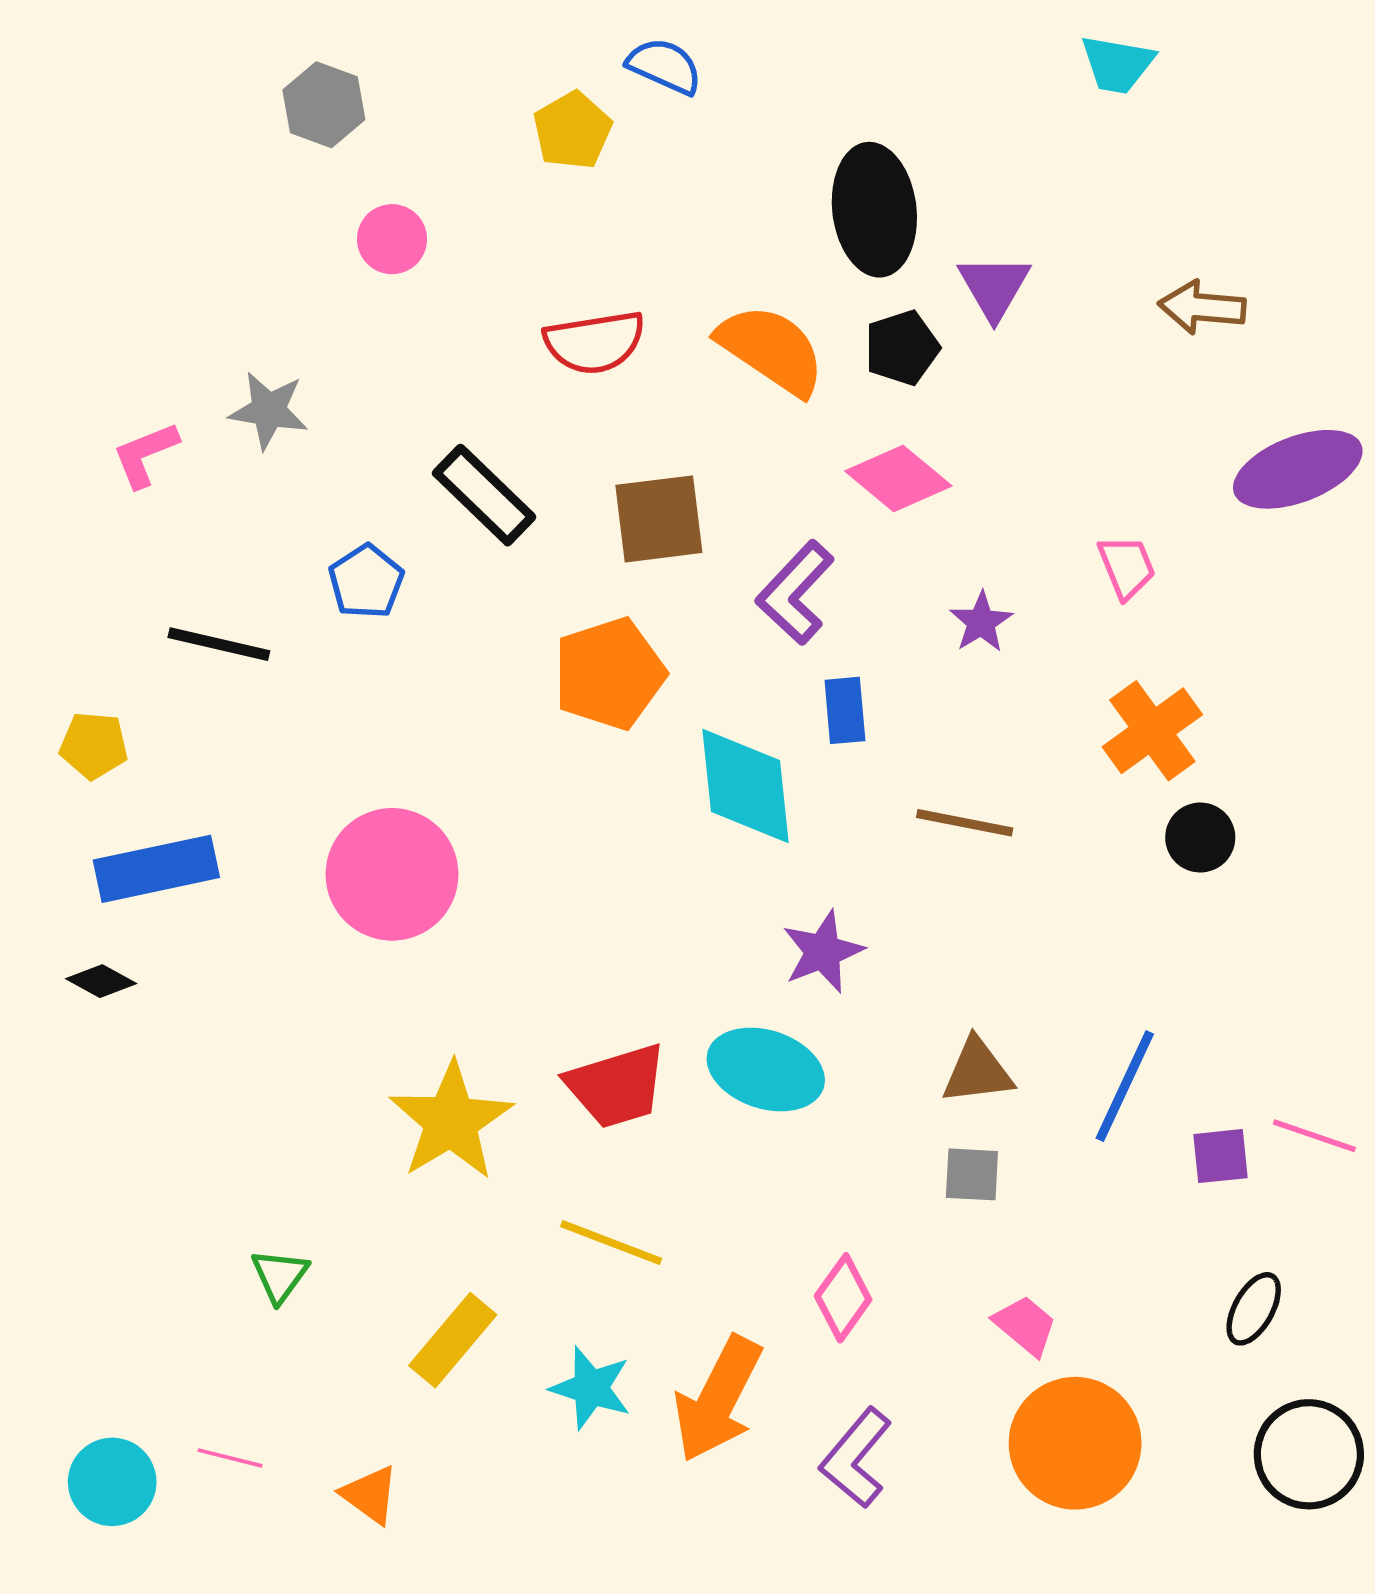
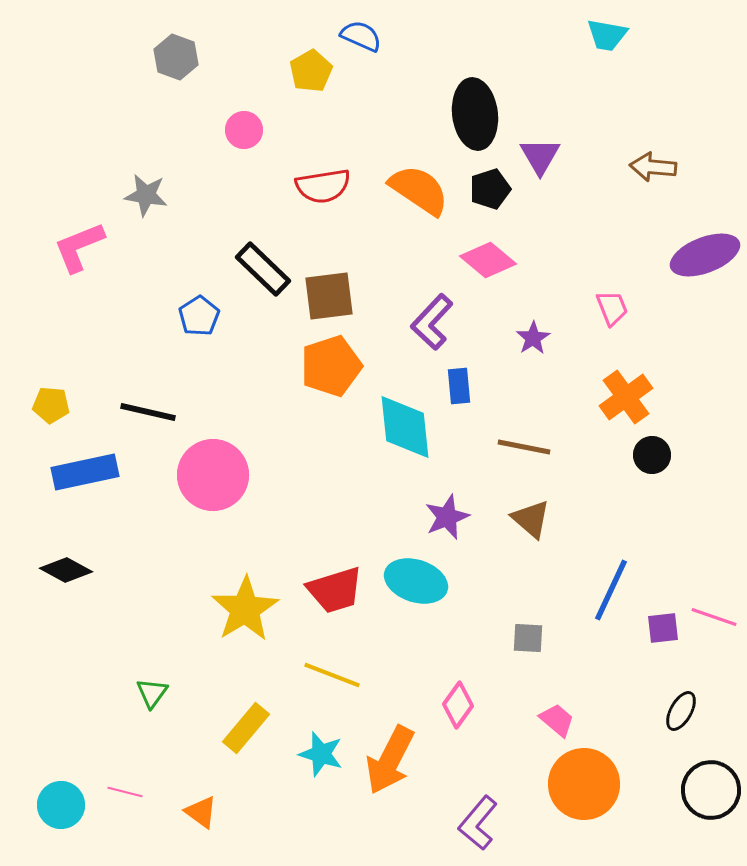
pink circle: (392, 239) -> (244, 130), moved
gray star: (269, 410) -> (146, 195), moved
pink L-shape: (145, 455) -> (79, 247), size x1.4
brown square: (659, 519) -> (329, 296), moved
black line: (219, 644) -> (148, 412), moved
black diamond: (101, 981) -> (66, 570), moved, size x1.4
brown triangle: (977, 1071) -> (531, 519), moved, turned 48
purple L-shape: (856, 1458) -> (478, 823), moved

